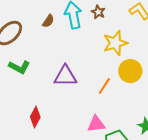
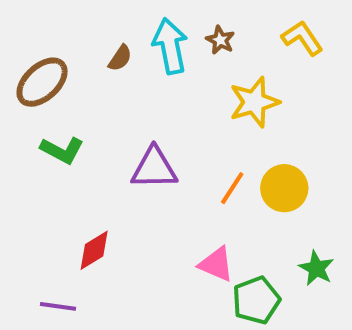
yellow circle: (130, 71) -> (284, 188), moved
red diamond: (35, 117) -> (94, 250), turned 30
pink triangle: (96, 124) -> (216, 264), turned 30

